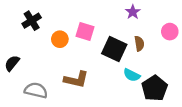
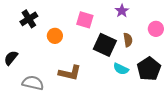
pink square: (85, 32) -> (85, 20), moved
black pentagon: (155, 88) -> (149, 69), moved

